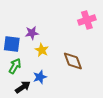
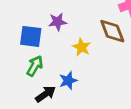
yellow star: (42, 50) -> (82, 47), moved
brown diamond: (73, 61) -> (112, 31), moved

